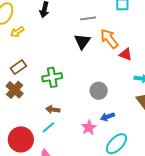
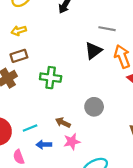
yellow arrow: (17, 32) -> (19, 31), moved
brown arrow: (53, 110) -> (63, 123), moved
blue arrow: (107, 117) -> (44, 145), moved

